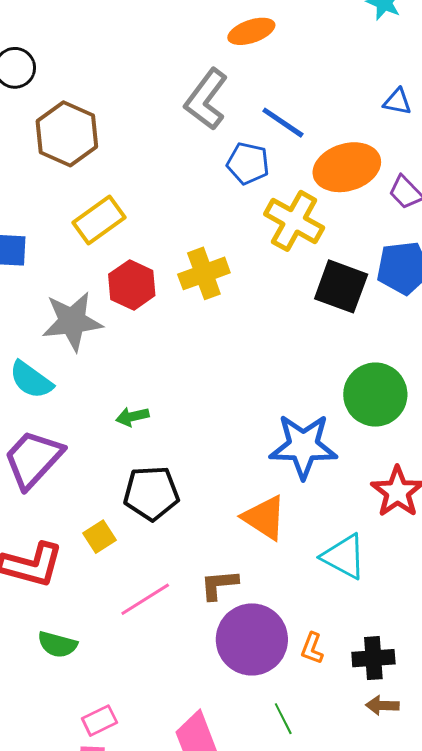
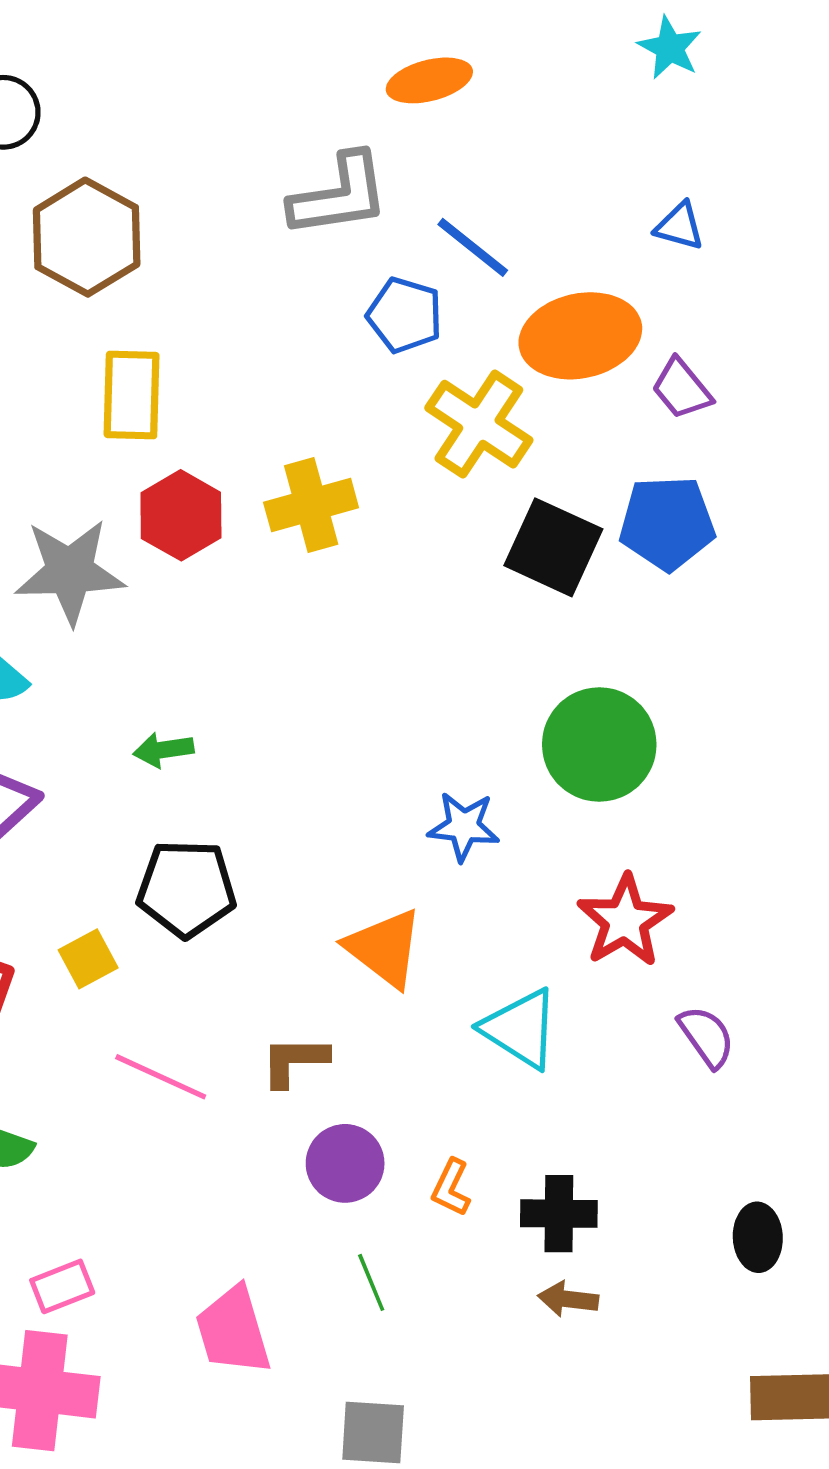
gray L-shape: (206, 99) -> (339, 195), turned -140
yellow rectangle: (99, 220) -> (132, 395), turned -57
blue star: (303, 446) -> (464, 826), size x0.6
pink line: (145, 599) -> (161, 1077), turned 52
purple circle: (252, 639) -> (345, 1163), size x0.6
green line: (283, 719) -> (371, 1282), moved

